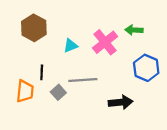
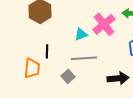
cyan triangle: (71, 46) -> (81, 34), moved
gray square: (58, 92) -> (68, 76), moved

